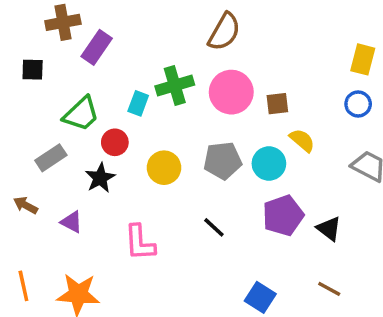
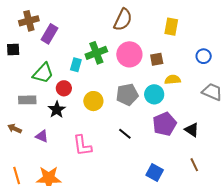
yellow rectangle: (363, 59) -> (171, 27), moved
yellow semicircle: (302, 140) -> (173, 80), turned -42
gray rectangle: (51, 158) -> (27, 100), turned 36
brown line: (329, 289) -> (194, 165), turned 40

